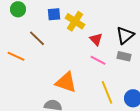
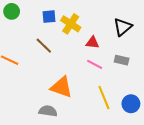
black triangle: (125, 35) -> (123, 27), moved
brown line: (37, 38) -> (44, 46), moved
red triangle: (96, 39) -> (93, 43), turned -40

